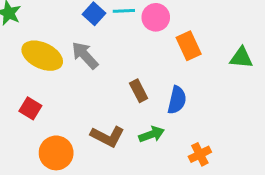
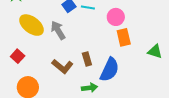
pink circle: (156, 17) -> (116, 17), moved
blue semicircle: (177, 100) -> (110, 70), size x1.4
brown L-shape: (107, 136) -> (62, 66), moved

